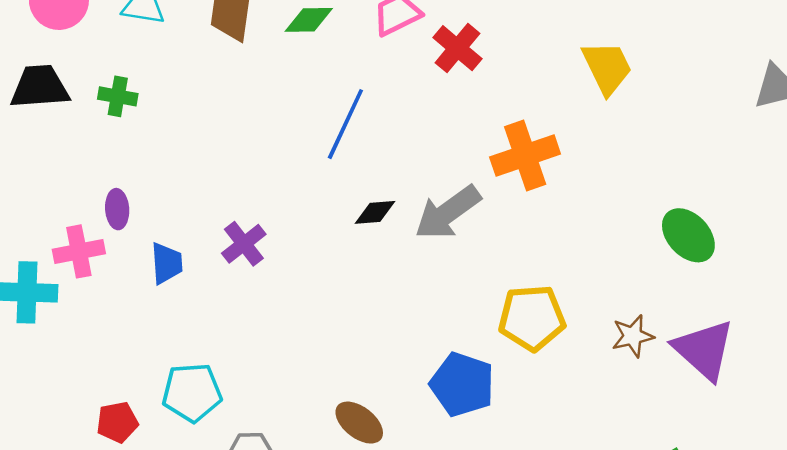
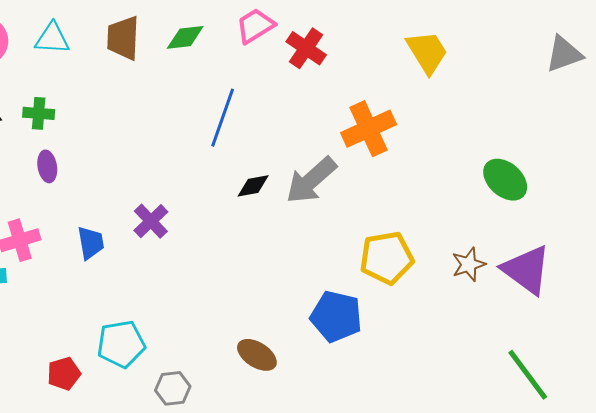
purple ellipse: (117, 209) -> (47, 166), moved

